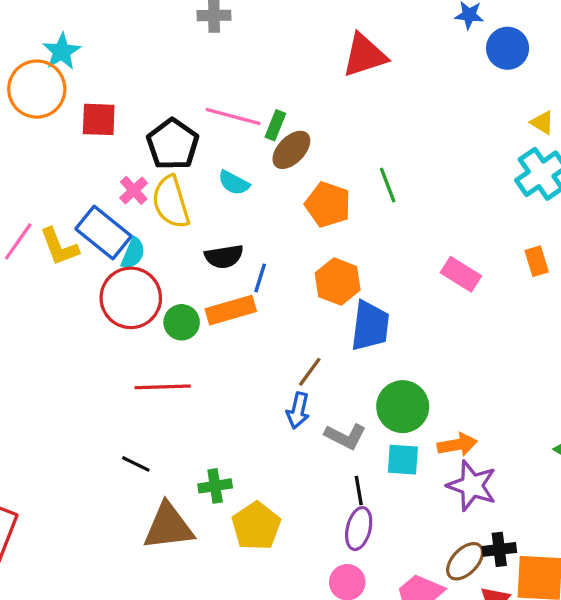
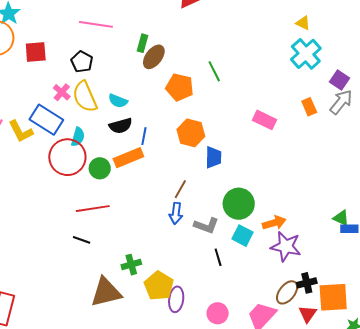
pink line: (233, 117) -> (96, 24), moved
black pentagon: (173, 144) -> (82, 62), size x0.7
cyan semicircle: (234, 183) -> (118, 101), moved
cyan semicircle: (133, 253) -> (78, 137), moved
blue trapezoid: (370, 326) -> (213, 157), size x0.7
cyan square: (403, 460) -> (243, 236), turned 30
black line: (136, 464) -> (82, 240), moved
purple ellipse: (359, 529) -> (176, 299), moved

